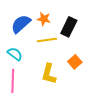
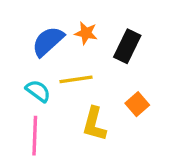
yellow line: (47, 40) -> (76, 79), moved

